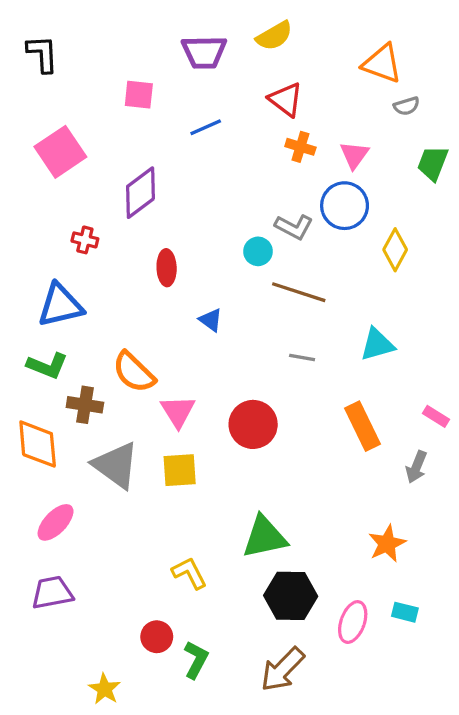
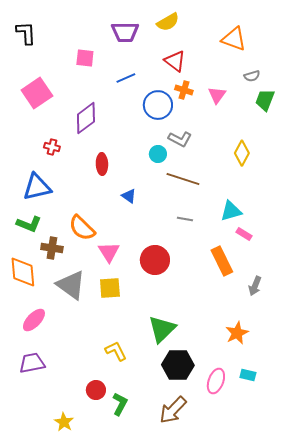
gray semicircle: (407, 106) -> (252, 76), moved
blue circle: (345, 206) -> (158, 105), moved
pink rectangle: (436, 416) -> (244, 234), moved
green triangle: (265, 537) -> (162, 329), turned -32

